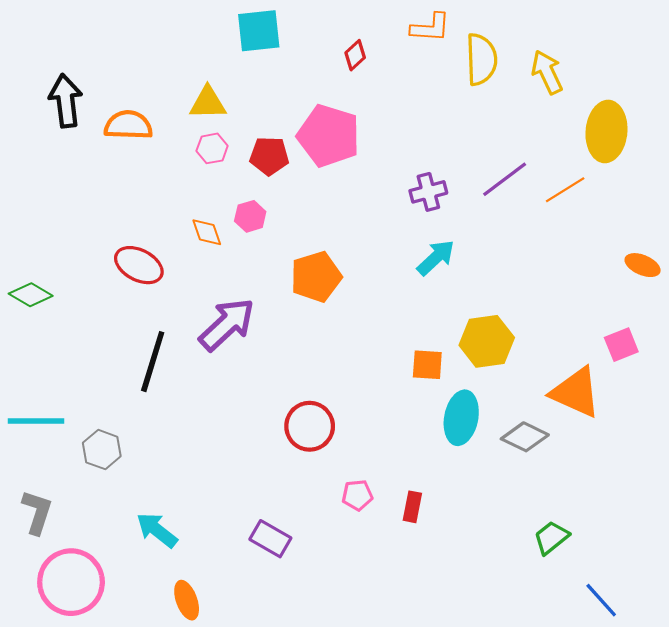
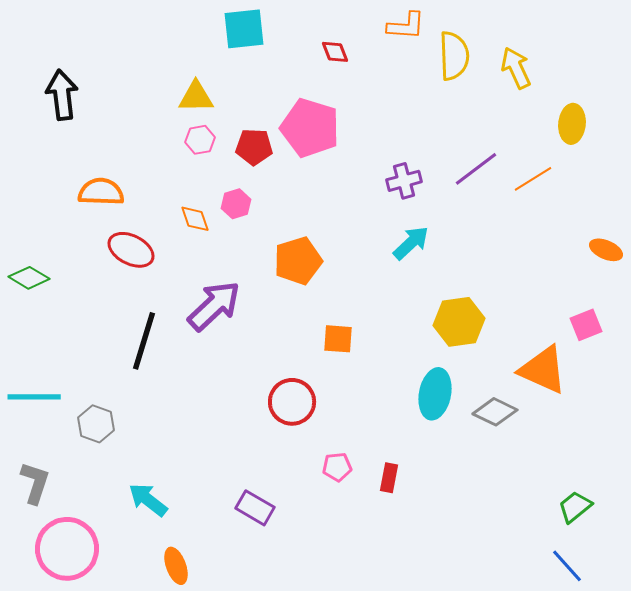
red diamond: (355, 55) -> (335, 52), turned -68
orange semicircle: (128, 125) -> (101, 192), moved
yellow ellipse: (606, 131) -> (572, 124), size x0.7
orange square: (427, 365) -> (338, 339), moved
green trapezoid: (551, 538) -> (575, 507), moved

